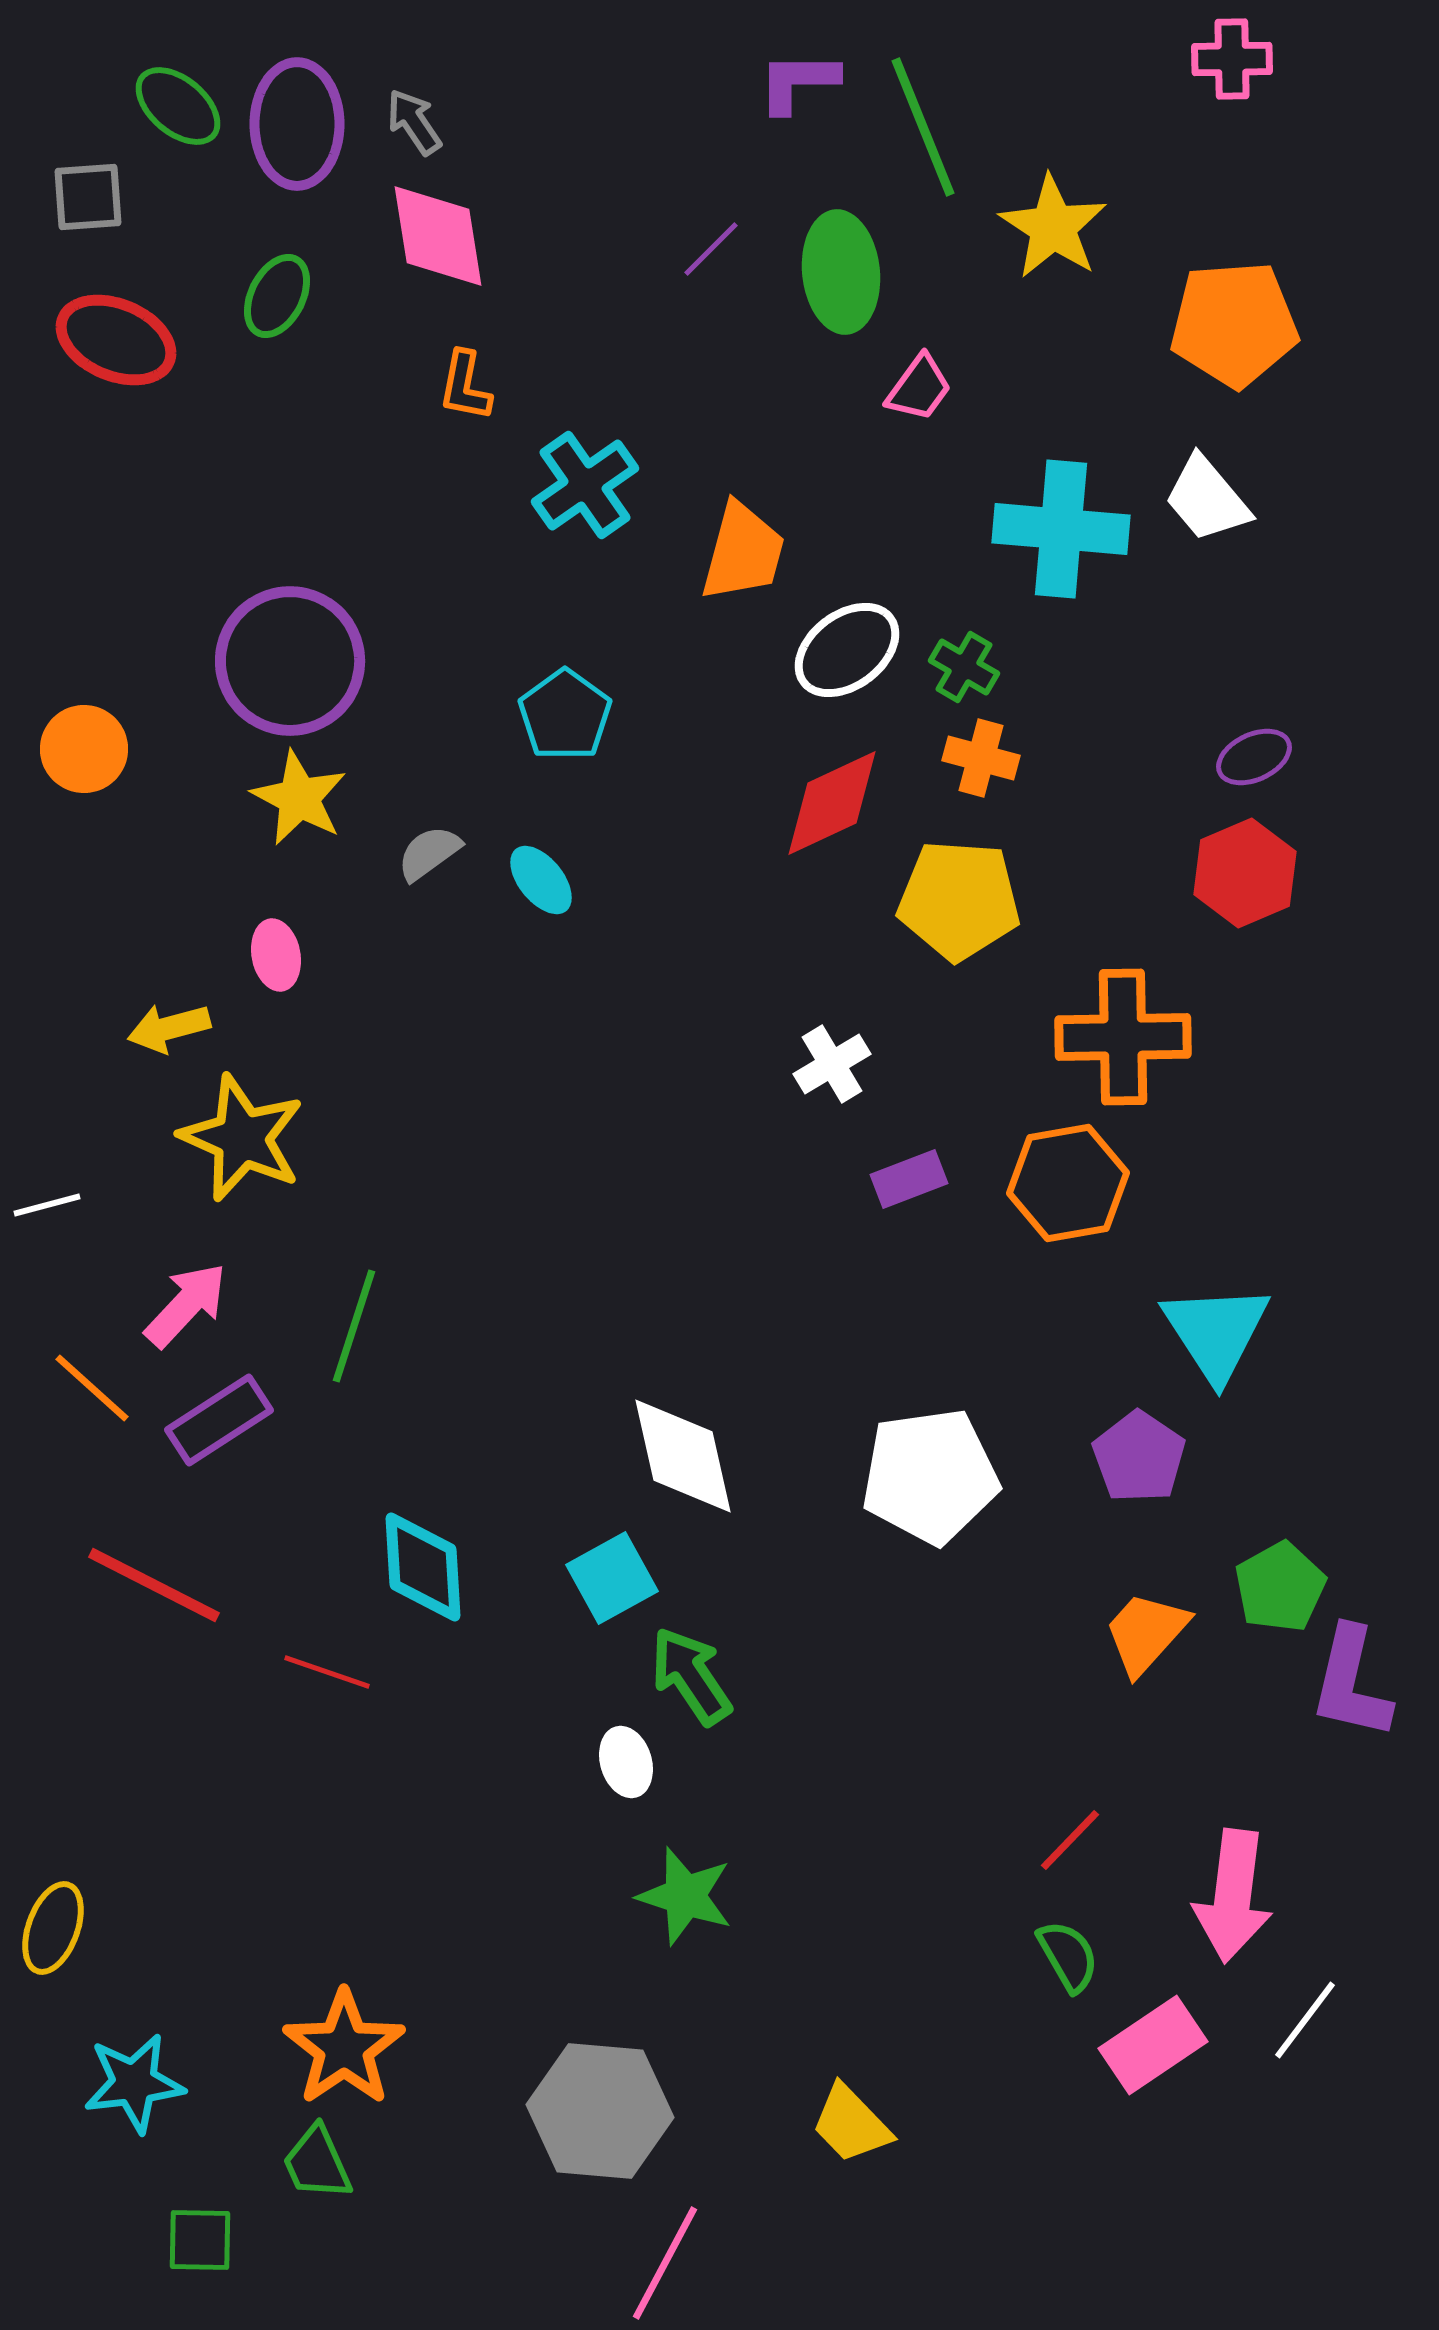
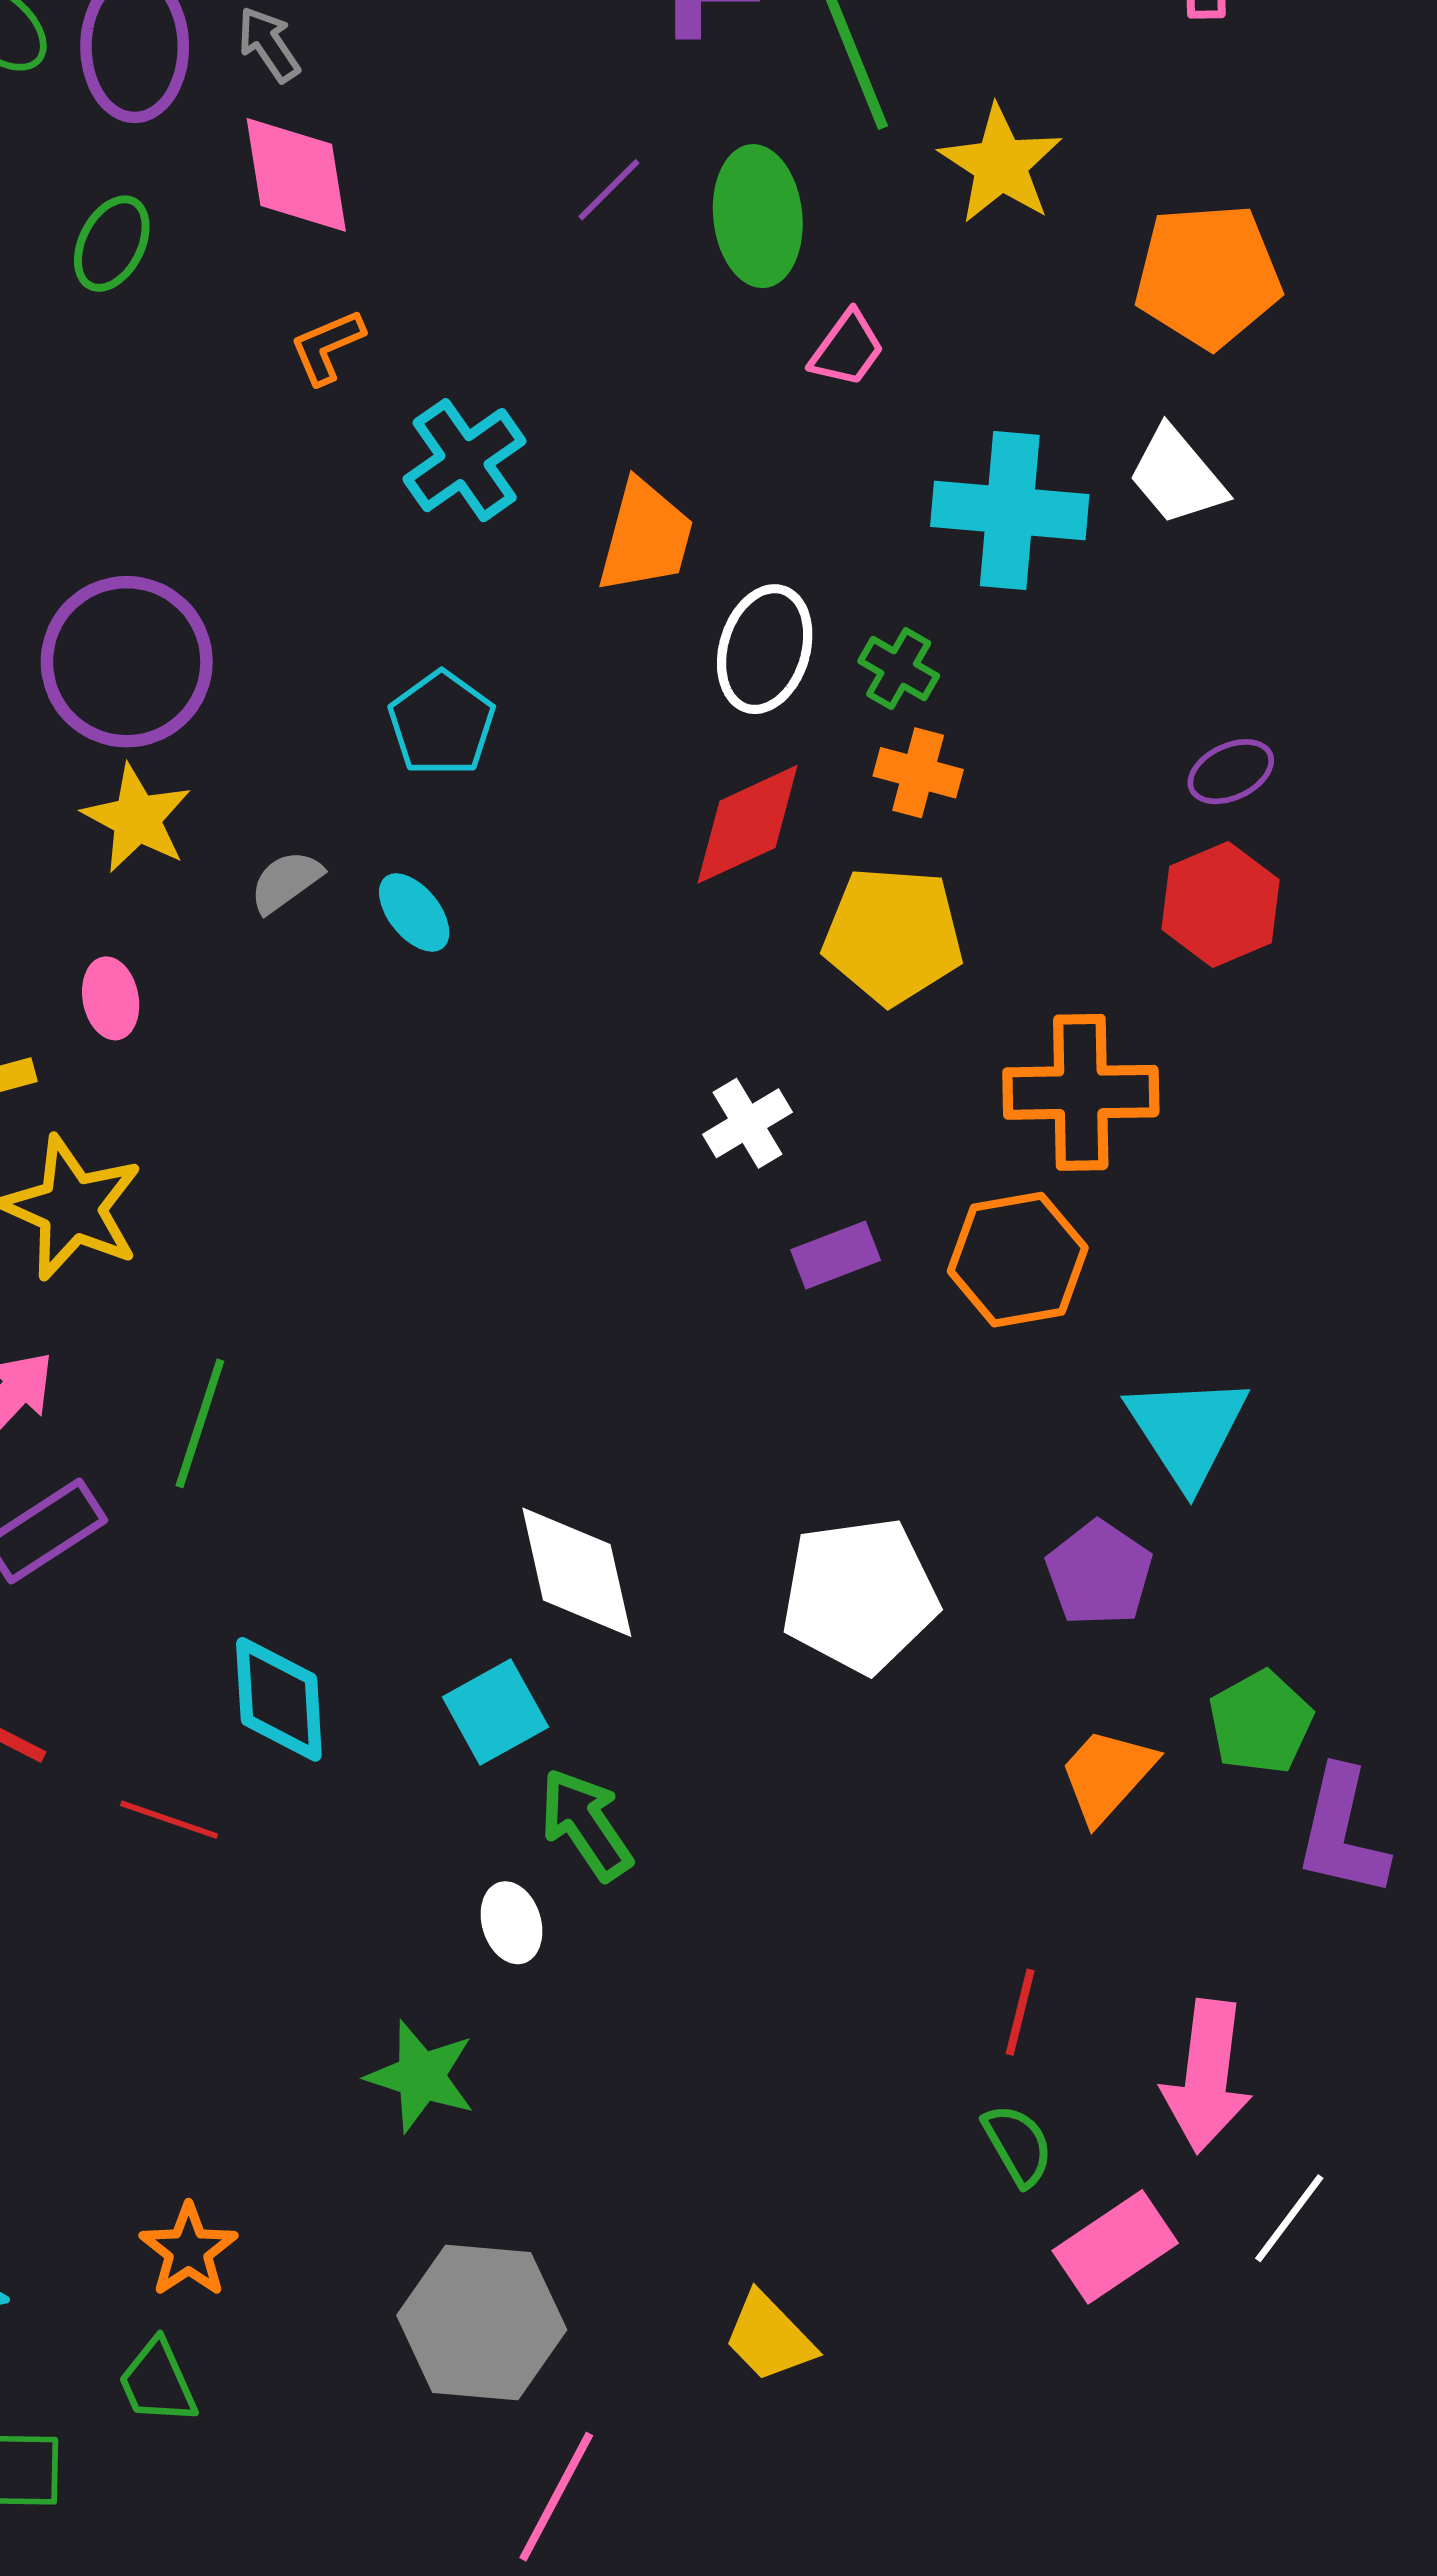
orange L-shape: (465, 386) -> (327, 347), turned 56
white ellipse: (847, 650) -> (765, 649), turned -36
red line: (1070, 1840) -> (1020, 2012), turned -30
green star: (685, 1896) -> (421, 2076), moved
orange star: (344, 2048) -> (189, 2250), size x0.7

